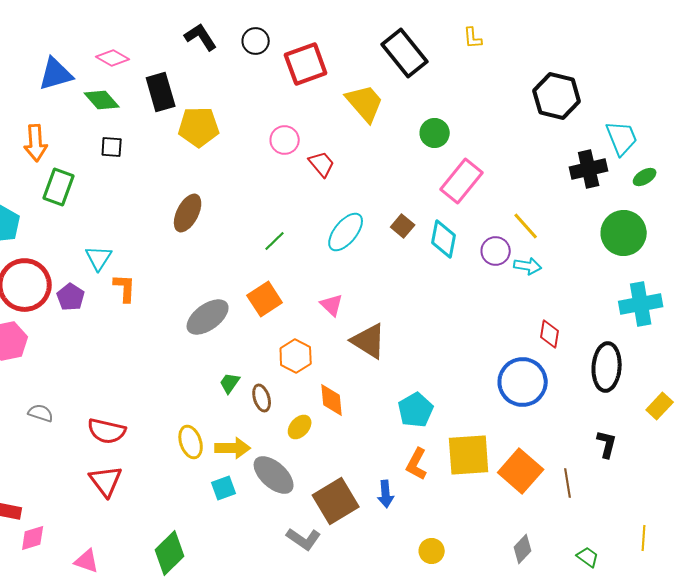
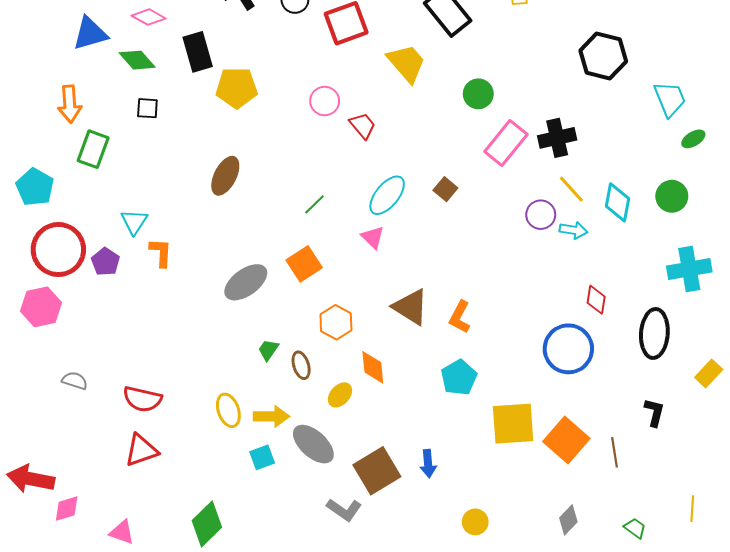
black cross: (589, 169) -> (557, 138), moved
green circle: (624, 233) -> (672, 196), size x0.7
cyan diamond: (444, 239) -> (618, 202), moved
pink triangle: (332, 305) -> (373, 237), moved
orange L-shape: (417, 464) -> (460, 317), moved
red triangle: (106, 481) -> (141, 450), turned 48

